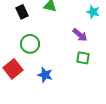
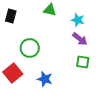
black rectangle: (22, 12) -> (11, 16), moved, turned 40
cyan star: (93, 12) -> (78, 20), moved

